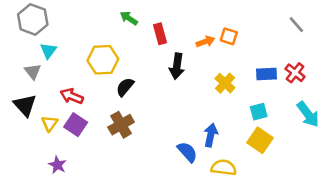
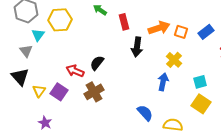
orange square: (229, 36) -> (181, 32), moved
orange arrow: (205, 42) -> (159, 28), size x1.5
yellow hexagon: (103, 60) -> (60, 20), moved
blue rectangle: (267, 74) -> (206, 32), moved, turned -35
red arrow: (72, 96) -> (75, 71), moved
blue arrow: (211, 135) -> (163, 82), moved

